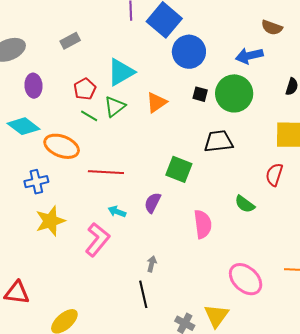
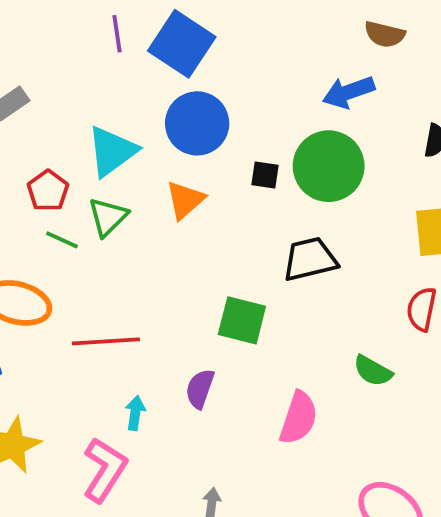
blue circle: (189, 52) -> (197, 123), moved
cyan arrow: (117, 212) -> (135, 413), turned 84
pink semicircle: (203, 224) -> (299, 418), turned 32

